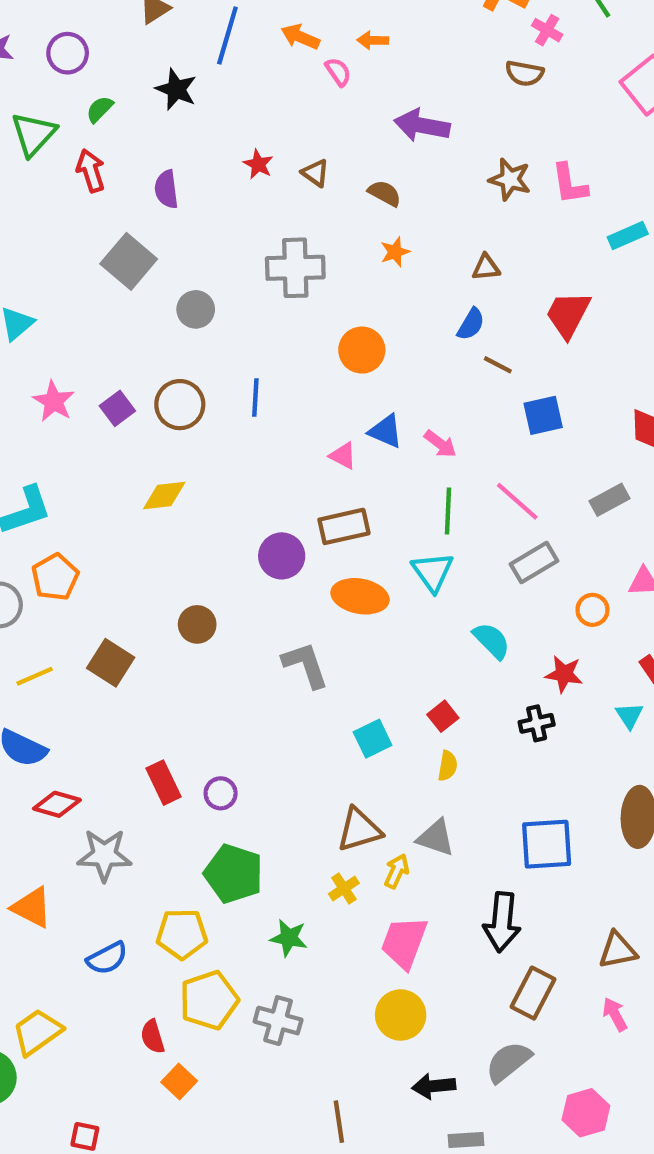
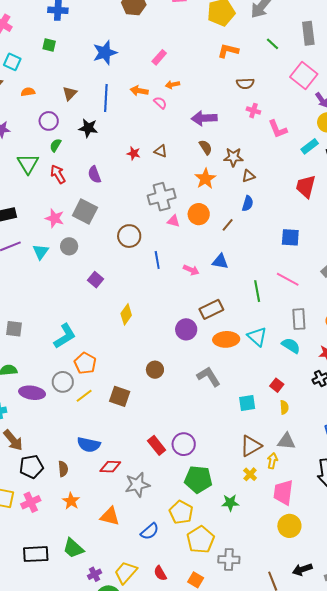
pink cross: (547, 30) -> (253, 111), moved
purple circle: (68, 53) -> (49, 121), moved
brown star: (510, 179) -> (233, 157), moved
brown semicircle: (385, 193) -> (206, 147), moved, turned 42
orange star: (395, 252) -> (205, 179), size x1.5
gray circle: (196, 309) -> (69, 246), moved
red trapezoid: (568, 314) -> (306, 186), moved
orange circle: (362, 350) -> (199, 214), moved
brown line: (498, 365) -> (228, 225), moved, turned -64
pink star: (54, 401) -> (55, 218), moved
brown circle: (180, 405) -> (129, 236), moved
blue square: (543, 415) -> (290, 237), turned 30
pink arrow: (440, 444) -> (191, 270), moved
pink triangle: (343, 456) -> (173, 221), moved
yellow diamond: (164, 495) -> (126, 314), turned -35
gray rectangle: (534, 563) -> (299, 319), moved, turned -50
cyan triangle: (433, 572) -> (257, 337), moved
yellow line: (35, 676) -> (84, 396), moved
cyan square: (373, 739) -> (247, 403), turned 30
purple circle: (221, 793) -> (184, 444), size x1.5
yellow pentagon: (182, 934) -> (181, 512), turned -30
gray cross: (278, 1021) -> (229, 560), moved
red semicircle: (153, 1037) -> (160, 573), moved
black arrow: (434, 1086) -> (302, 569), moved

